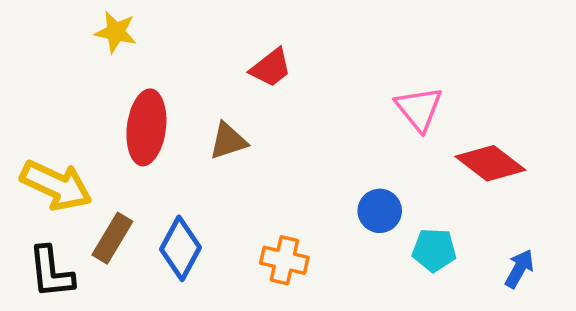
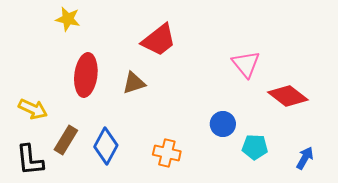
red trapezoid: (271, 68) -> (159, 40), size x1.4
yellow arrow: (56, 185) -> (33, 109), size x0.7

